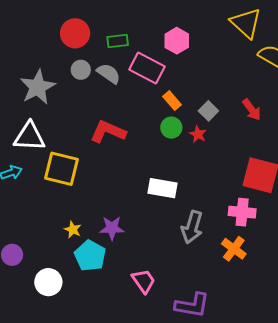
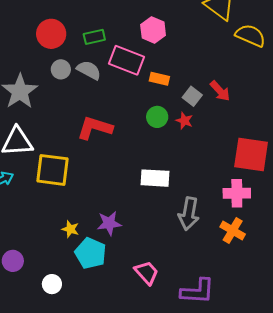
orange rectangle: (172, 101) -> (159, 79), moved, turned -30
red arrow: (252, 110) -> (220, 91), moved
white circle: (48, 282) -> (52, 284), size x0.7

